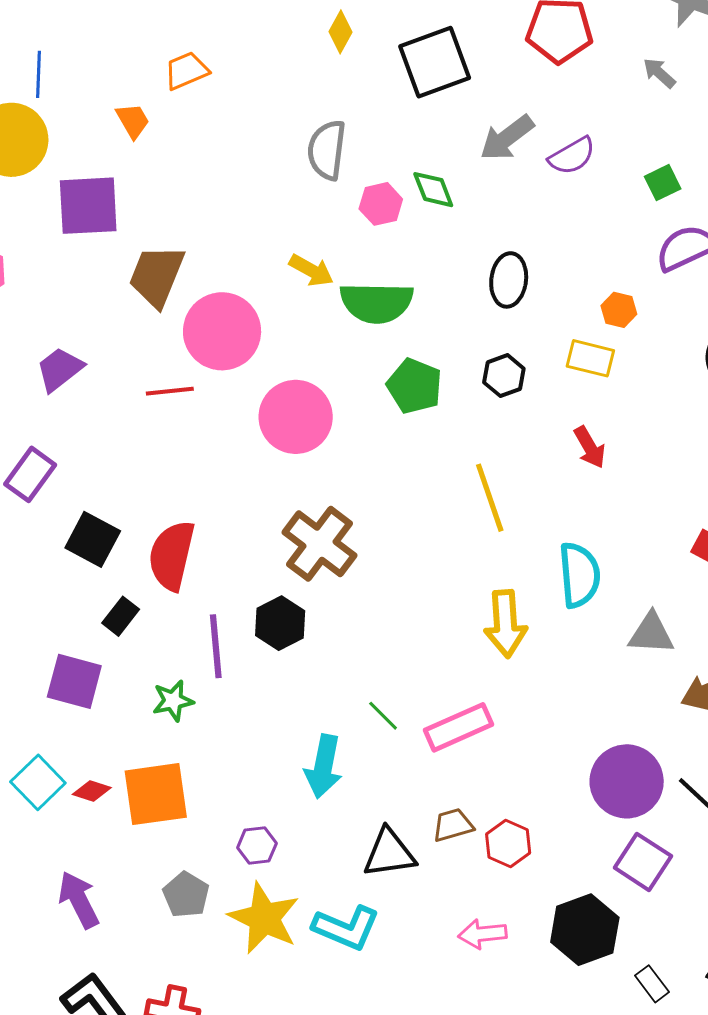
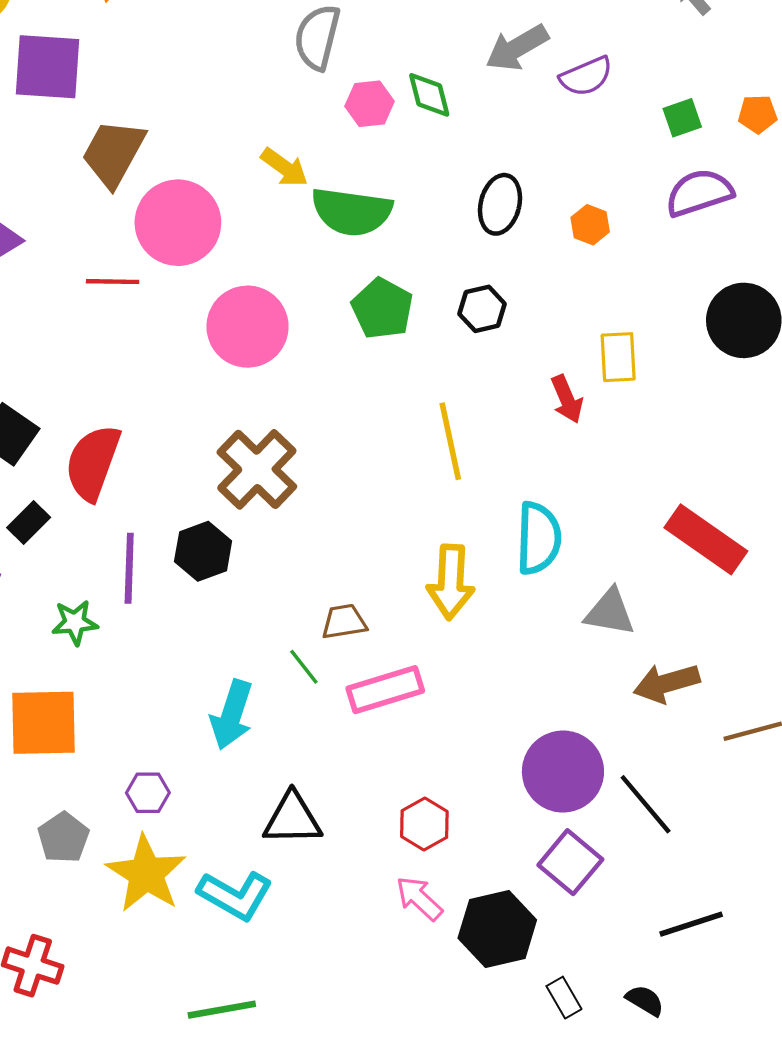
orange hexagon: (619, 310) -> (590, 225), moved
yellow rectangle: (590, 358) -> (618, 357), moved, turned 66
brown trapezoid: (453, 825) -> (344, 622), moved
pink arrow: (482, 934) -> (419, 898), moved, turned 42

